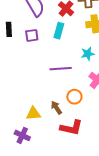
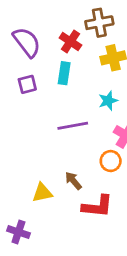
orange circle: (74, 97) -> (111, 161), moved
purple cross: (22, 135) -> (18, 232), moved

